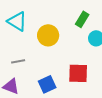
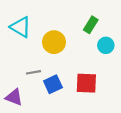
gray line: (18, 61) -> (33, 72), moved
blue square: (47, 84) -> (53, 84), moved

